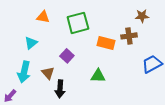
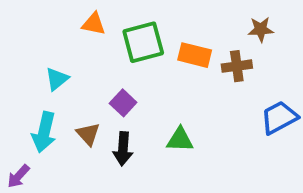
orange triangle: (43, 17) -> (94, 24), moved
orange rectangle: (106, 43) -> (195, 55), moved
black arrow: (60, 89) -> (123, 149), moved

